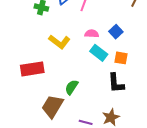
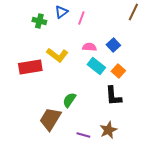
orange square: (121, 58) -> (118, 71), turned 32
red rectangle: (32, 69) -> (30, 67), moved

